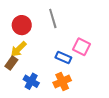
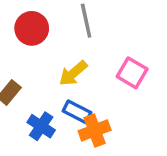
yellow arrow: (18, 49) -> (73, 73), moved
blue rectangle: (63, 58) -> (77, 112), moved

